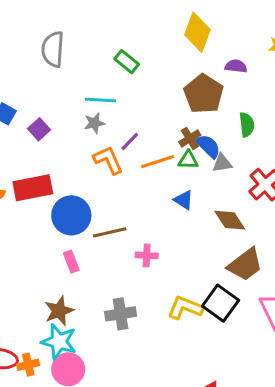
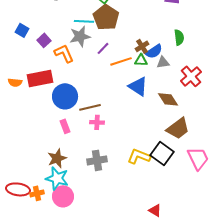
brown pentagon: (204, 94) -> (106, 17), moved
gray star: (94, 123) -> (80, 36), size x1.5
blue semicircle: (208, 146) -> (154, 51), turned 102
orange L-shape: (108, 160) -> (64, 53), moved
blue triangle: (184, 200) -> (138, 86), size x1.5
pink cross: (147, 255) -> (97, 122), moved

